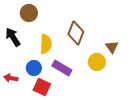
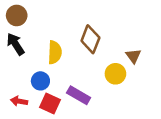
brown circle: (29, 13) -> (17, 15), moved
purple rectangle: (62, 68) -> (79, 95), moved
red arrow: (11, 78) -> (19, 101), moved

